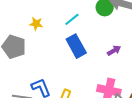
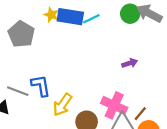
blue rectangle: (76, 46) -> (70, 17), moved, turned -65

